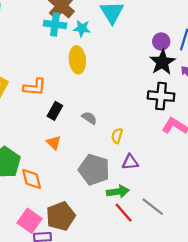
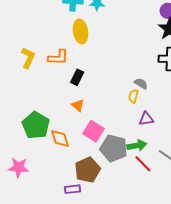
yellow ellipse: (77, 60) -> (81, 31), moved
gray semicircle: (89, 118) -> (141, 84), moved
gray pentagon: (94, 170) -> (114, 148), moved
pink square: (29, 221) -> (93, 131), moved

